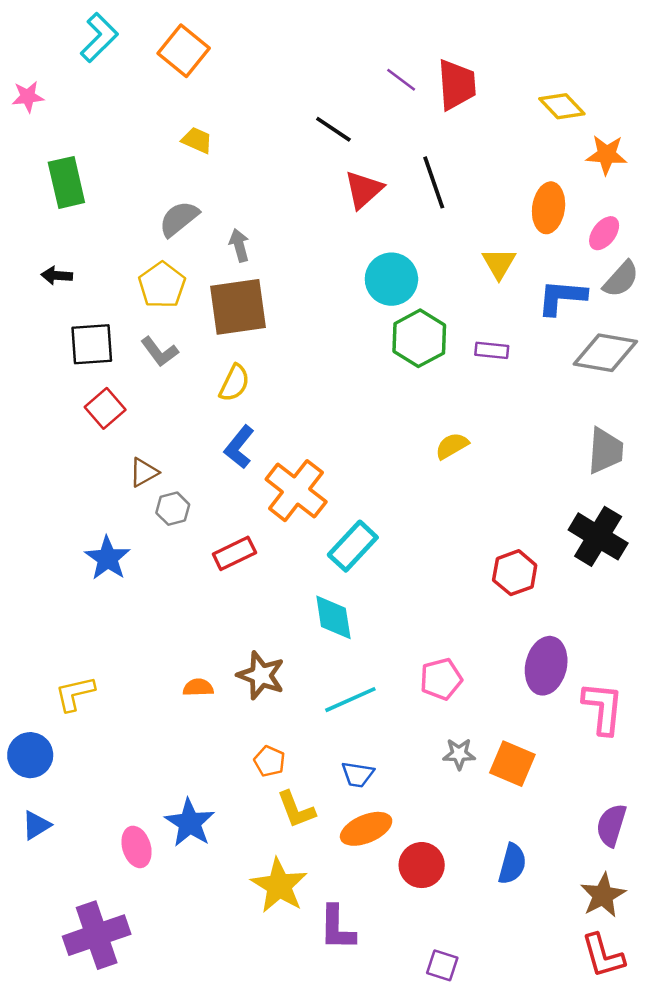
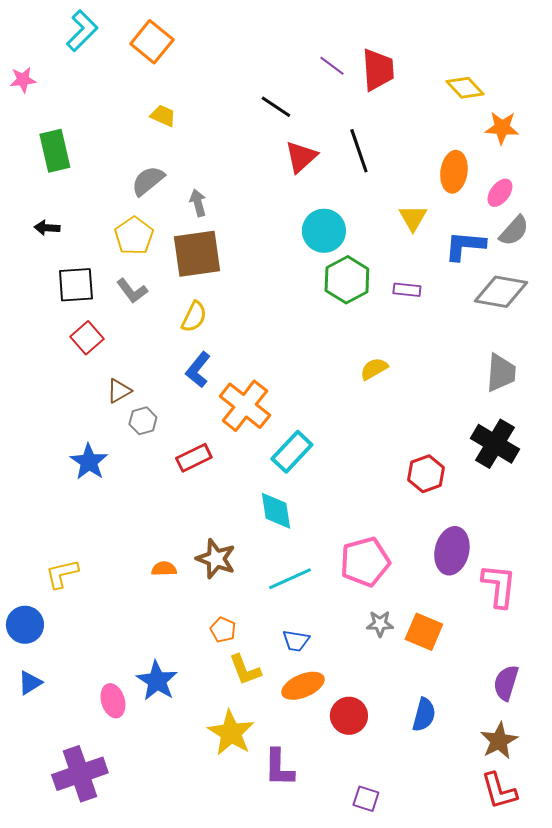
pink pentagon: (441, 679) -> (365, 562), size x1.4

